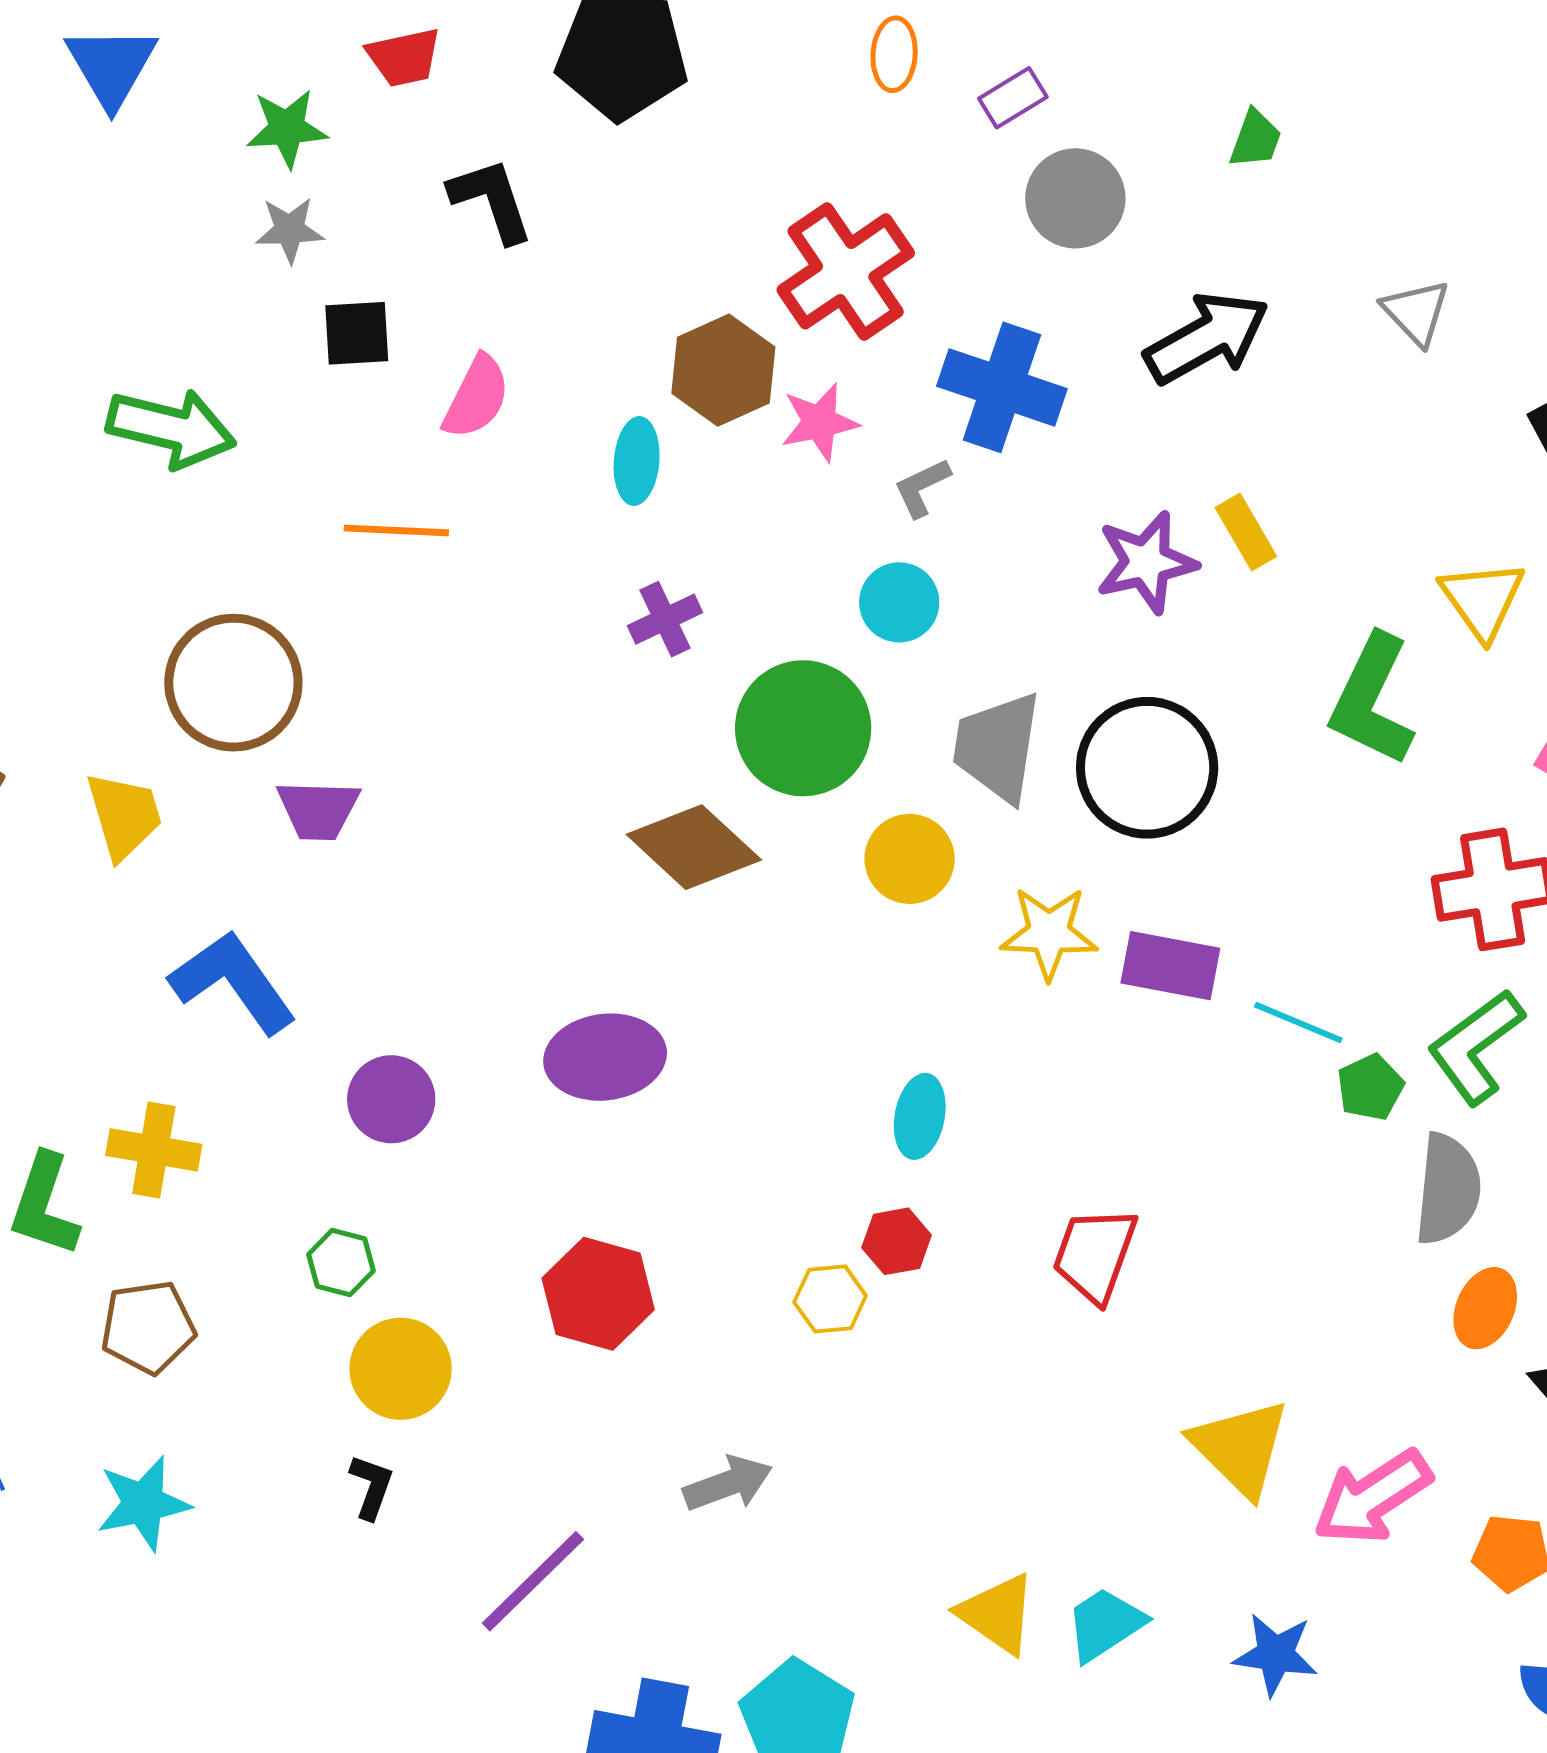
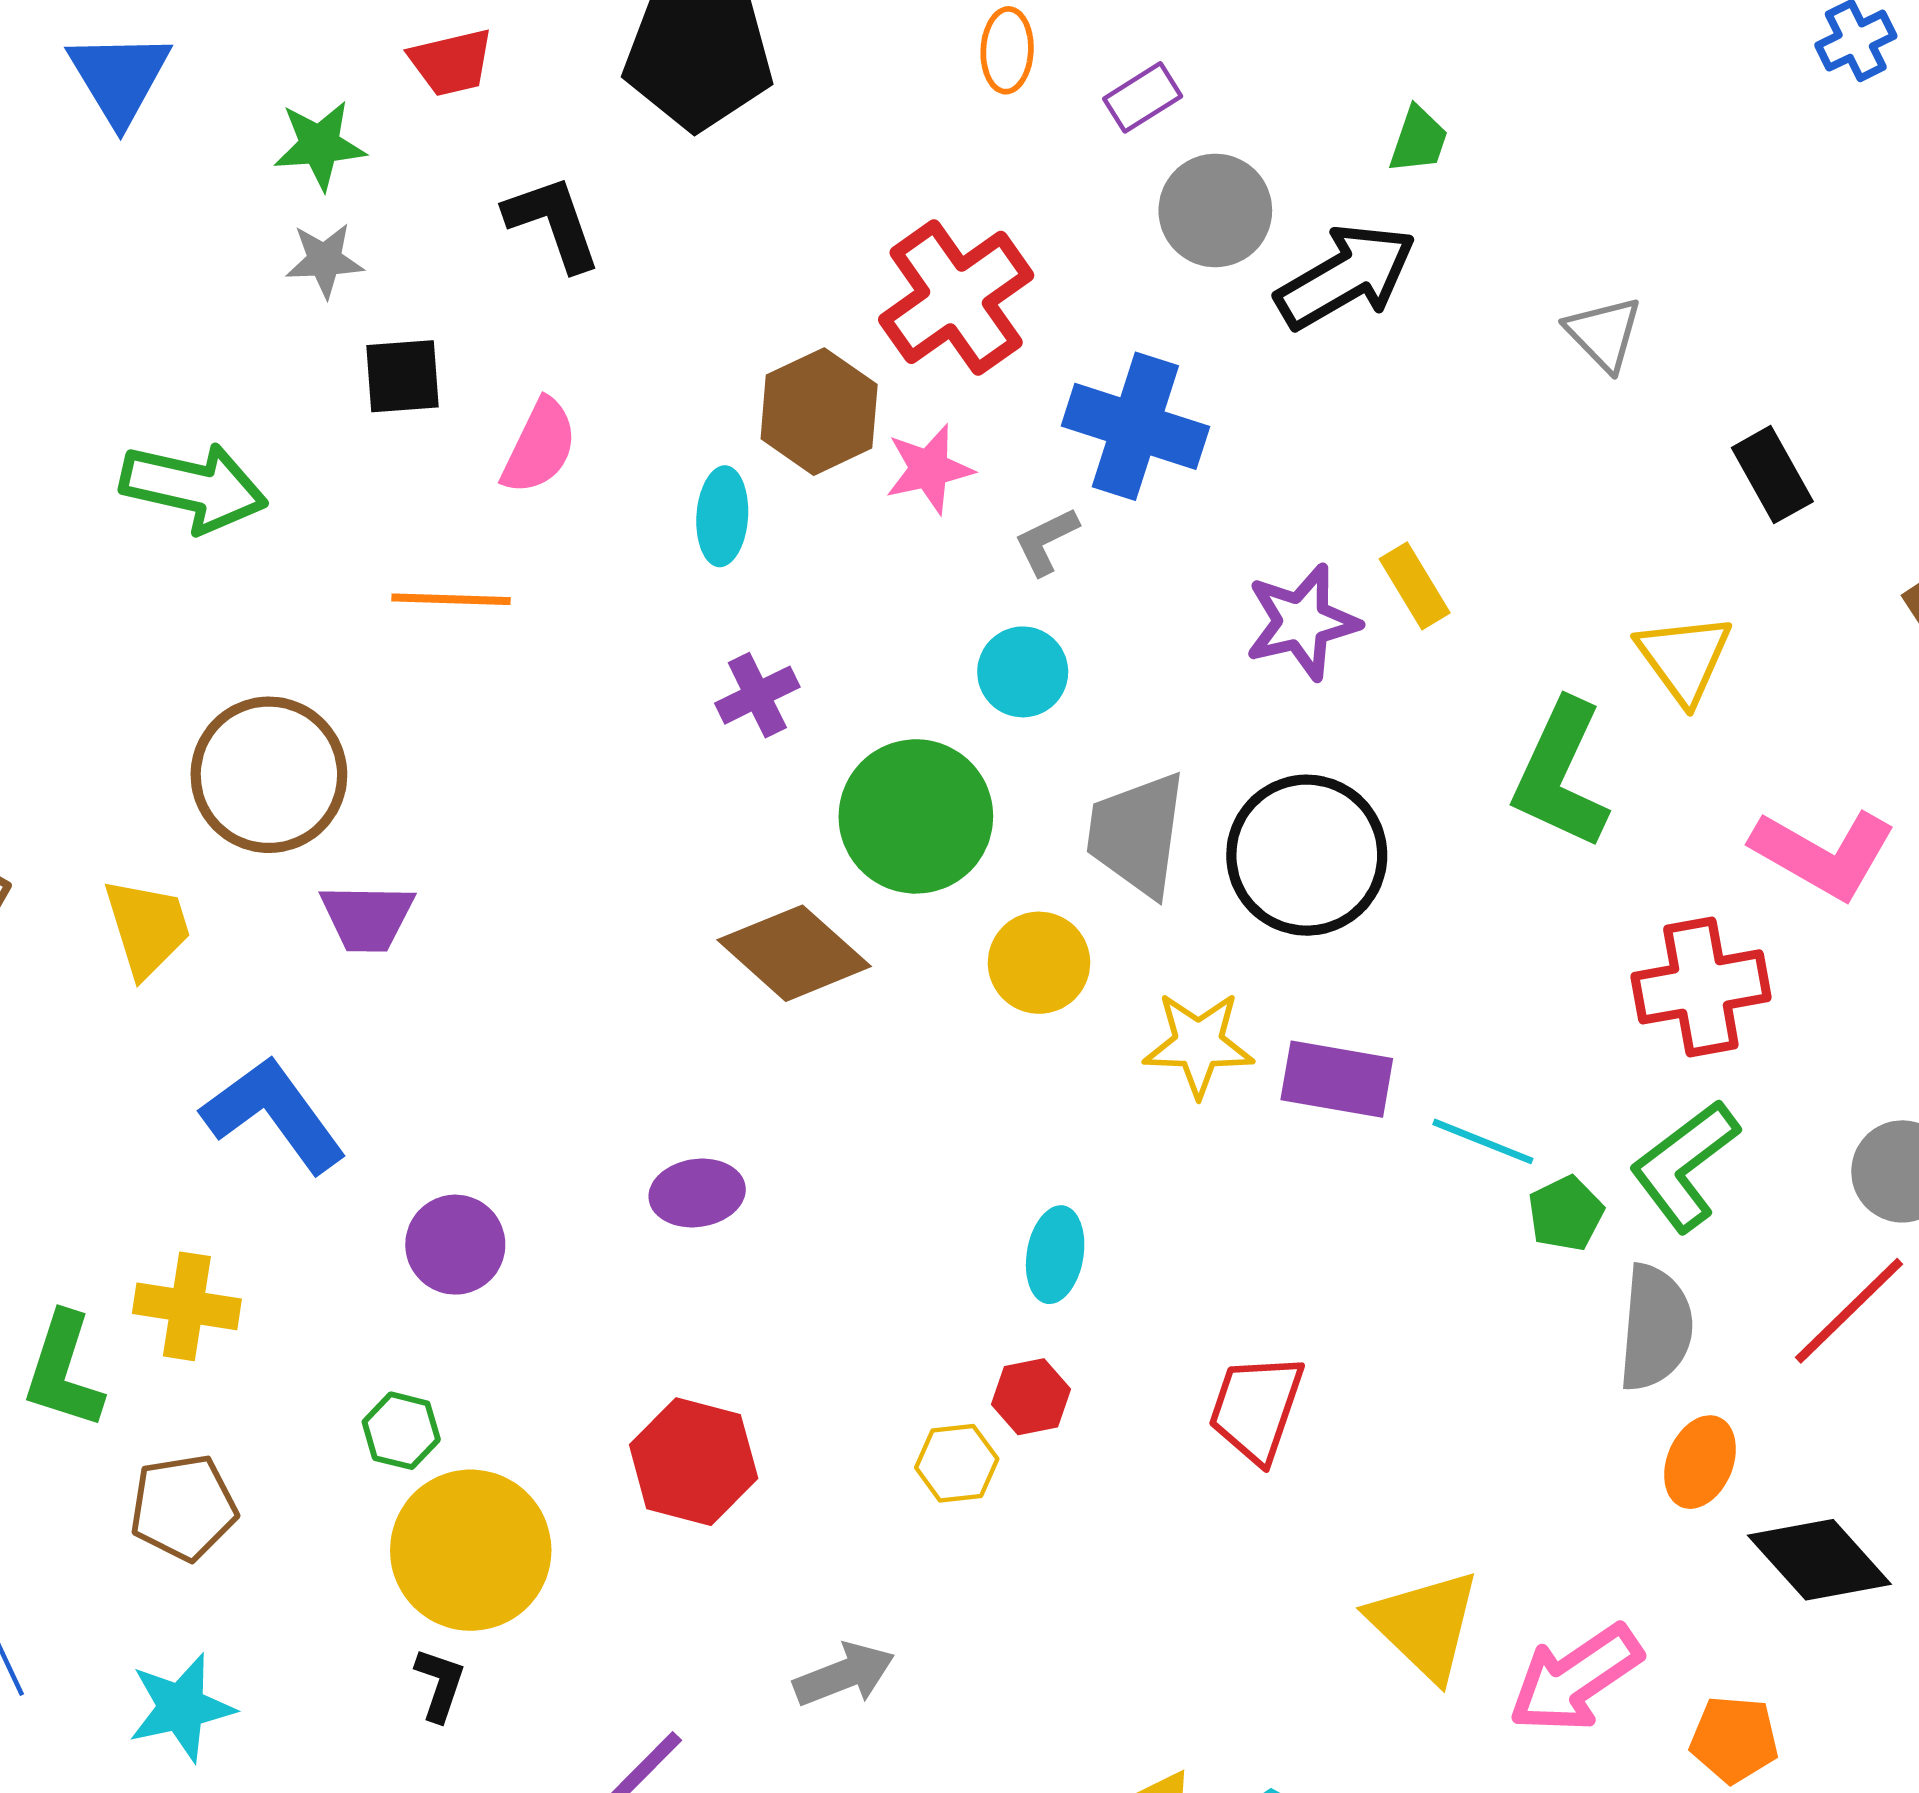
black arrow: (1207, 338) -> (1346, 276), moved
purple ellipse: (605, 1057) -> (697, 1193), size x0.7
yellow circle: (401, 1369) -> (471, 1550), size x1.4

